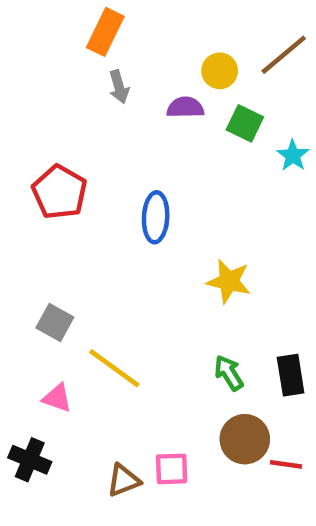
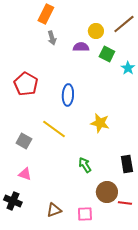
yellow line: (114, 368) -> (54, 129), moved
green arrow: (229, 373) -> (85, 165), moved
pink square: (172, 469) -> (85, 214), moved

